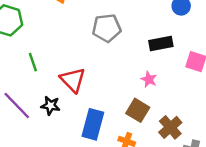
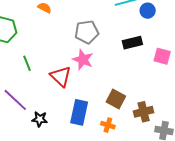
pink star: (149, 79) -> (83, 60), moved, size x1.5
black star: (50, 106) -> (40, 119), moved
brown cross: (170, 127) -> (144, 112), turned 30

